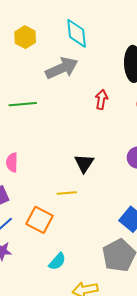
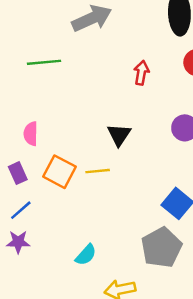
red arrow: (101, 99) -> (141, 73), moved
orange square: (40, 220) -> (60, 172), moved

